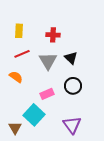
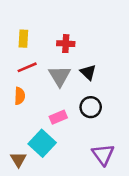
orange semicircle: (16, 77) -> (20, 96), turned 56
purple triangle: (72, 125) -> (103, 154), moved

